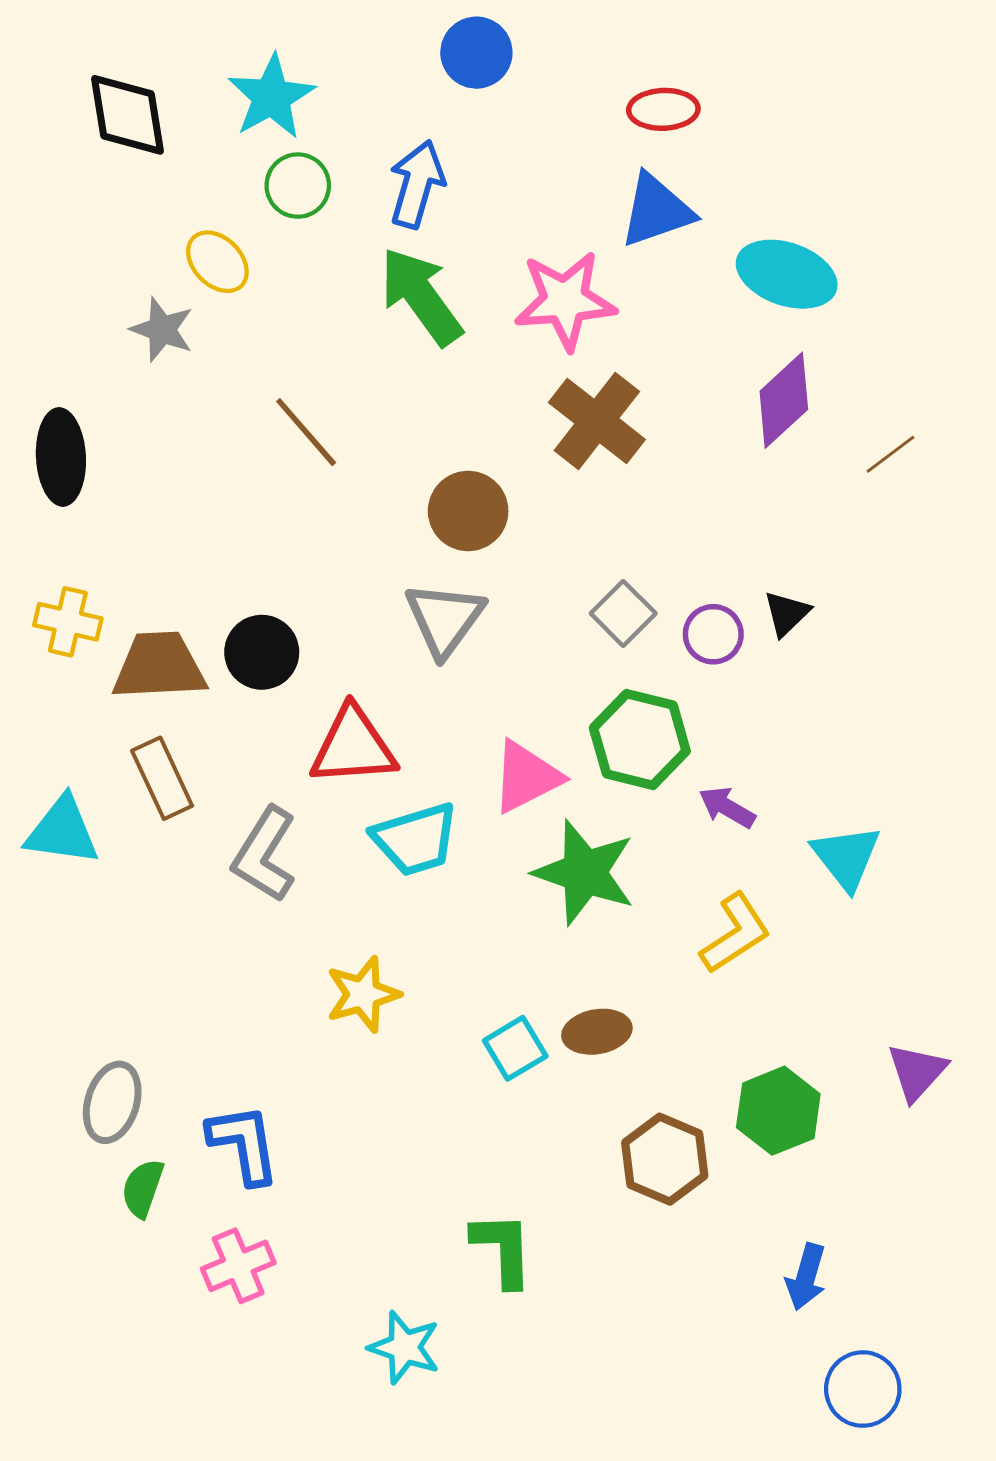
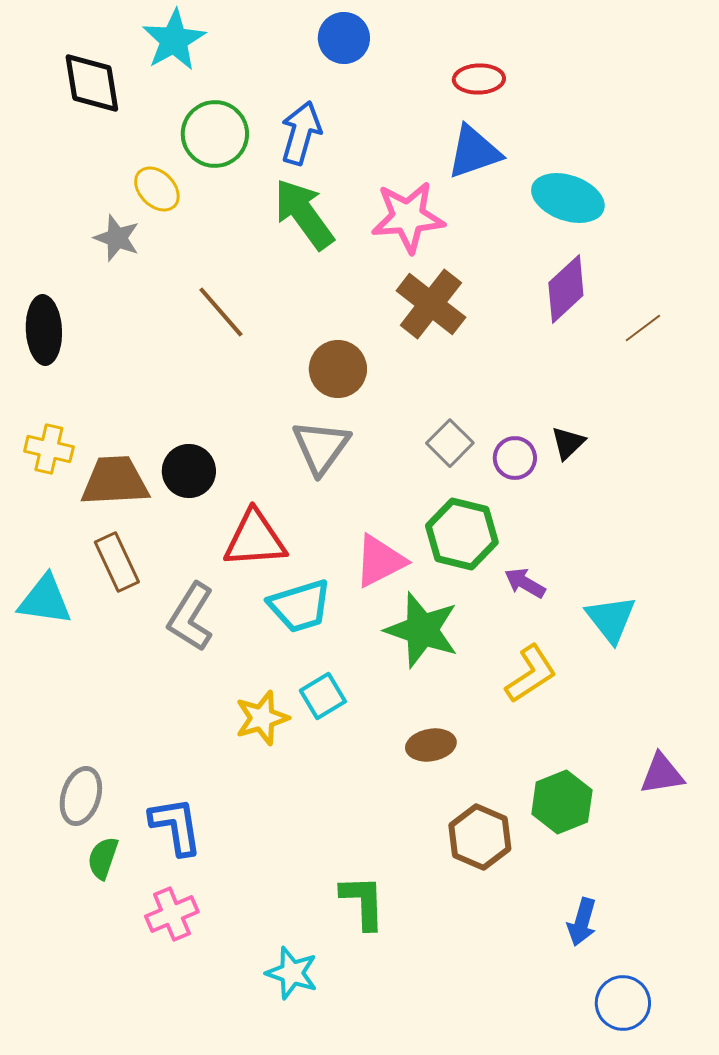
cyan star: (271, 97) -> (174, 40), moved
green circle: (298, 186) -> (215, 134), size x1.4
cyan square: (515, 1048) -> (323, 696), moved
purple triangle: (917, 1072) -> (662, 774), turned 39

